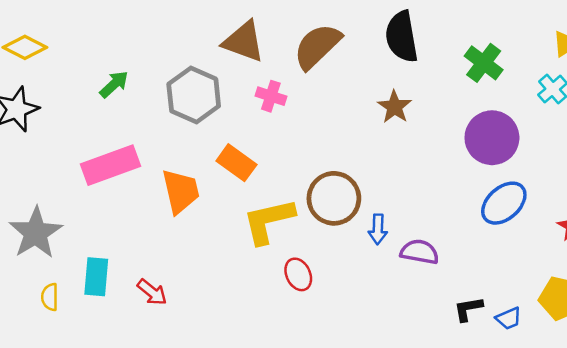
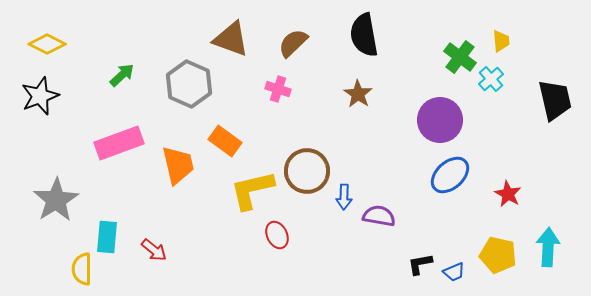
brown semicircle: (317, 46) -> (293, 43), size x0.7
green cross: (484, 63) -> (460, 57), moved
pink cross: (271, 96) -> (278, 89), moved
yellow semicircle: (50, 297) -> (82, 269), moved, size x1.4

